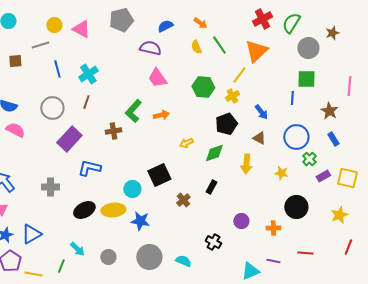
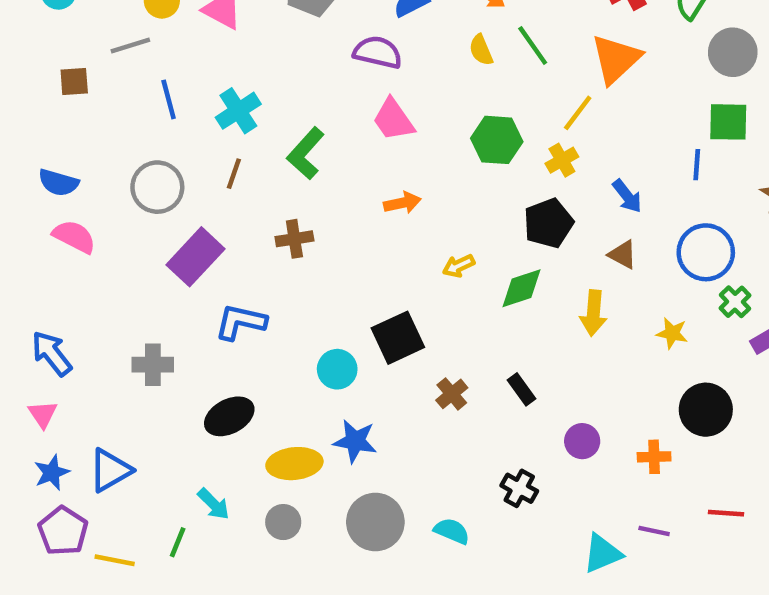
green L-shape: (133, 111) -> (306, 153), moved
black rectangle: (211, 187) -> (521, 389), moved, turned -64
yellow ellipse: (113, 210) -> (294, 464), moved

